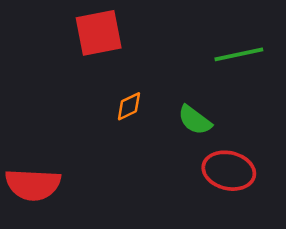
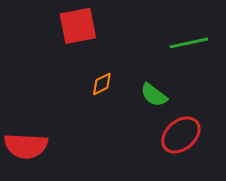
red ellipse: (229, 171) -> (181, 135), turned -54

